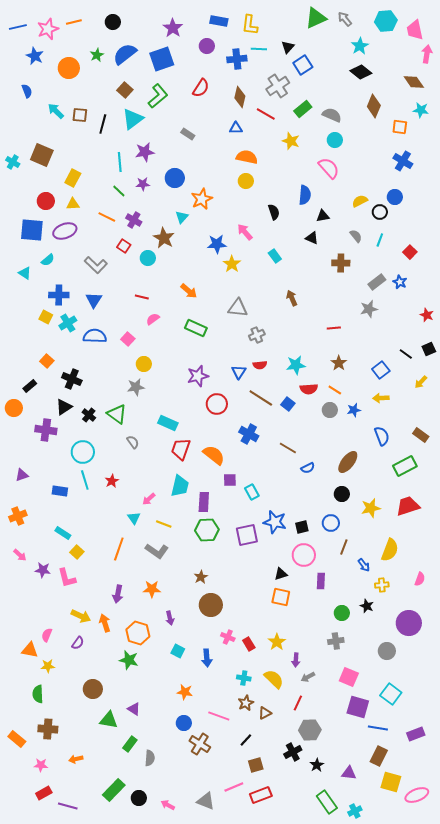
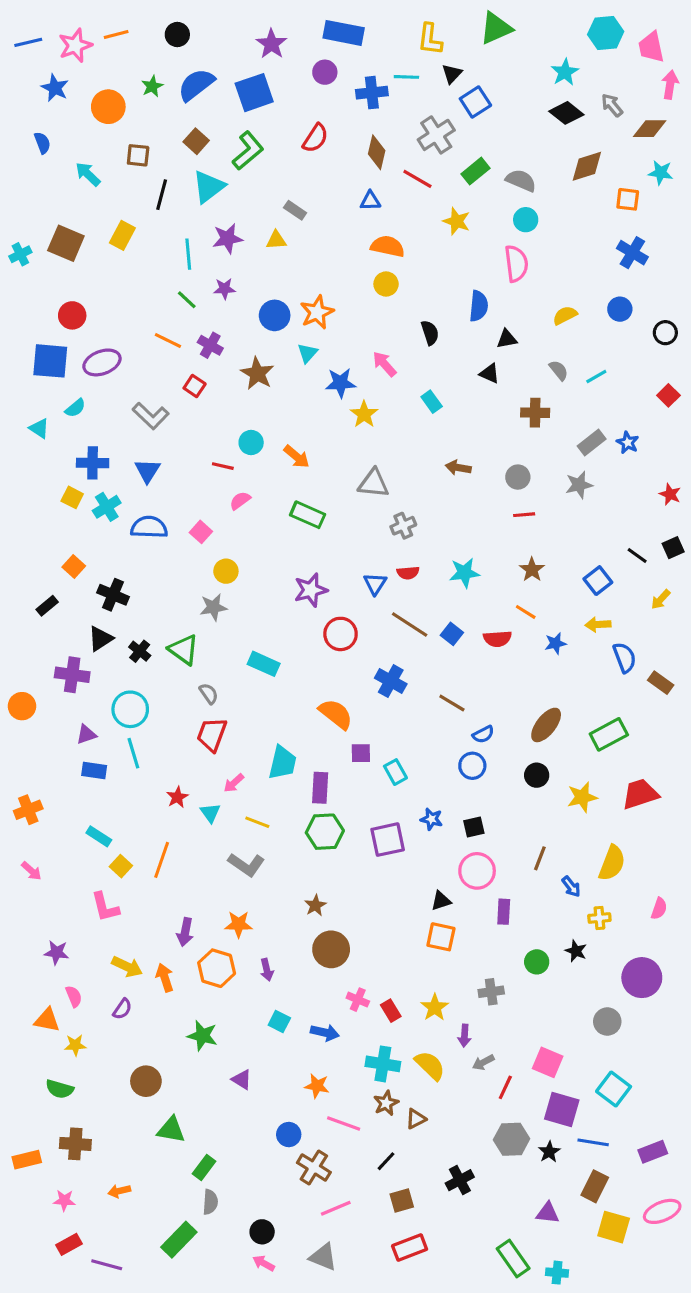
gray arrow: (345, 19) -> (612, 105), moved
blue rectangle: (219, 21) -> (344, 33), size x1.4
yellow L-shape: (250, 25) -> (430, 39), moved
brown diamond: (414, 82) -> (650, 129), turned -55
brown diamond: (374, 106) -> (587, 166), turned 50
brown square: (80, 115) -> (138, 155), moved
cyan cross: (13, 162) -> (20, 254), turned 32
pink semicircle: (329, 168) -> (516, 264), turned 35
yellow rectangle: (73, 178) -> (122, 235), moved
blue circle: (175, 178) -> (275, 315), moved
yellow triangle: (73, 204) -> (276, 240), moved
black circle: (380, 212) -> (665, 333), moved
cyan triangle: (182, 217) -> (308, 353), moved
cyan line: (380, 240) -> (596, 377), turned 40
red square: (410, 252) -> (668, 395), moved
cyan circle: (148, 258) -> (251, 443), moved
brown arrow: (292, 298) -> (458, 468), turned -56
red semicircle: (309, 389) -> (497, 639), moved
orange circle: (14, 408) -> (22, 706), moved
gray circle: (330, 410) -> (518, 477), moved
blue semicircle: (382, 436) -> (625, 657), moved
red trapezoid: (181, 449) -> (212, 734), moved
green rectangle: (405, 466) -> (609, 734), moved
purple triangle: (22, 475) -> (86, 734), moved
red star: (112, 481) -> (177, 797), moved
blue star: (275, 522) -> (432, 819), size x0.6
blue circle: (331, 523) -> (472, 766), moved
orange line: (119, 549) -> (162, 860), moved
purple star: (43, 570) -> (56, 952), moved
orange hexagon: (138, 633) -> (217, 968), moved
pink semicircle: (47, 635) -> (74, 996), turned 136
gray cross: (336, 641) -> (491, 992), moved
blue arrow: (207, 658) -> (325, 1033), turned -72
cyan cross: (244, 678) -> (383, 1064), size x1.5
orange star: (185, 692) -> (317, 1086), moved
green semicircle: (38, 694) -> (60, 1089), turned -72
red line: (298, 703) -> (505, 1087), moved
purple triangle: (134, 709) -> (242, 1080), moved
gray hexagon: (310, 730) -> (512, 1139), moved
orange rectangle: (17, 739) -> (27, 1160), turned -54
gray semicircle: (150, 758) -> (210, 1202), moved
black star: (317, 765) -> (549, 1152), moved
pink line: (234, 787) -> (336, 1208), moved
pink ellipse: (417, 795) -> (662, 1211), moved
black circle: (139, 798) -> (262, 1232), moved
cyan cross: (355, 811) -> (557, 1273), turned 32

